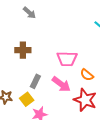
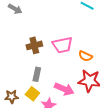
brown cross: (23, 50) -> (34, 45), moved
pink arrow: (61, 84) -> (64, 89), moved

